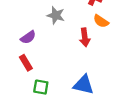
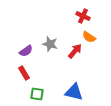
gray star: (56, 15) -> (50, 44), moved
red arrow: (85, 37) -> (75, 51), turned -133

